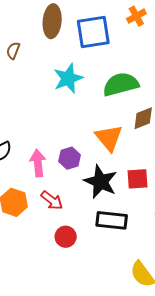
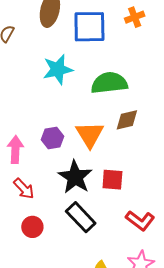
purple hexagon: (70, 158) -> (52, 138), moved
black rectangle: (112, 220) -> (81, 217), turned 32

